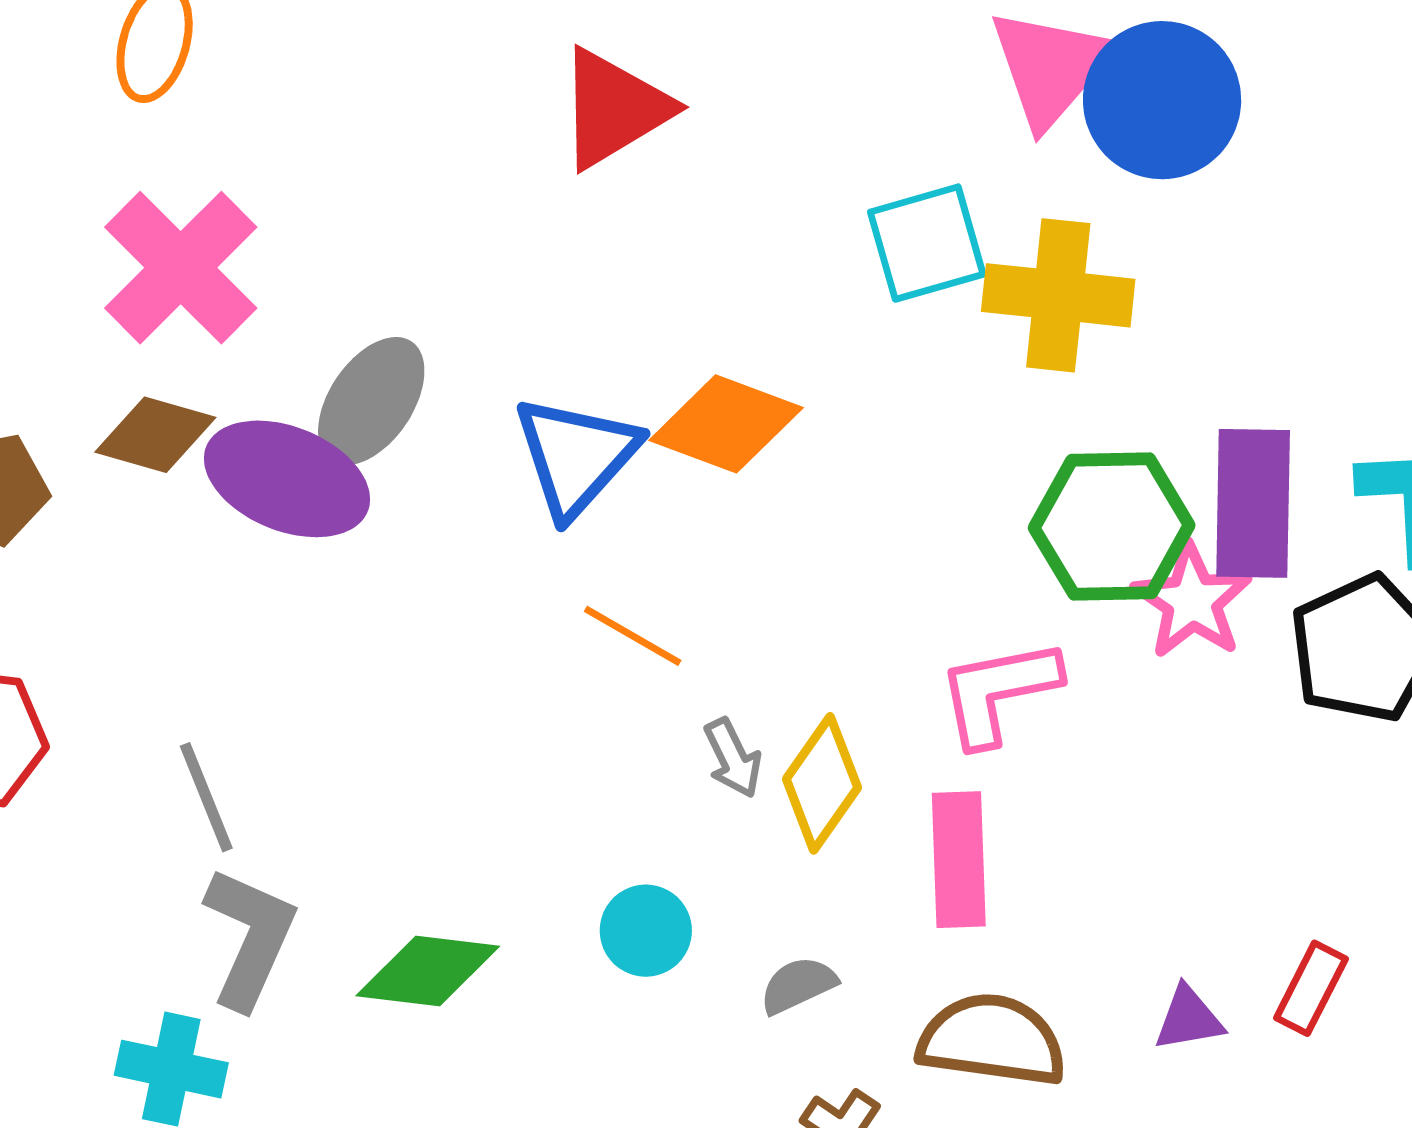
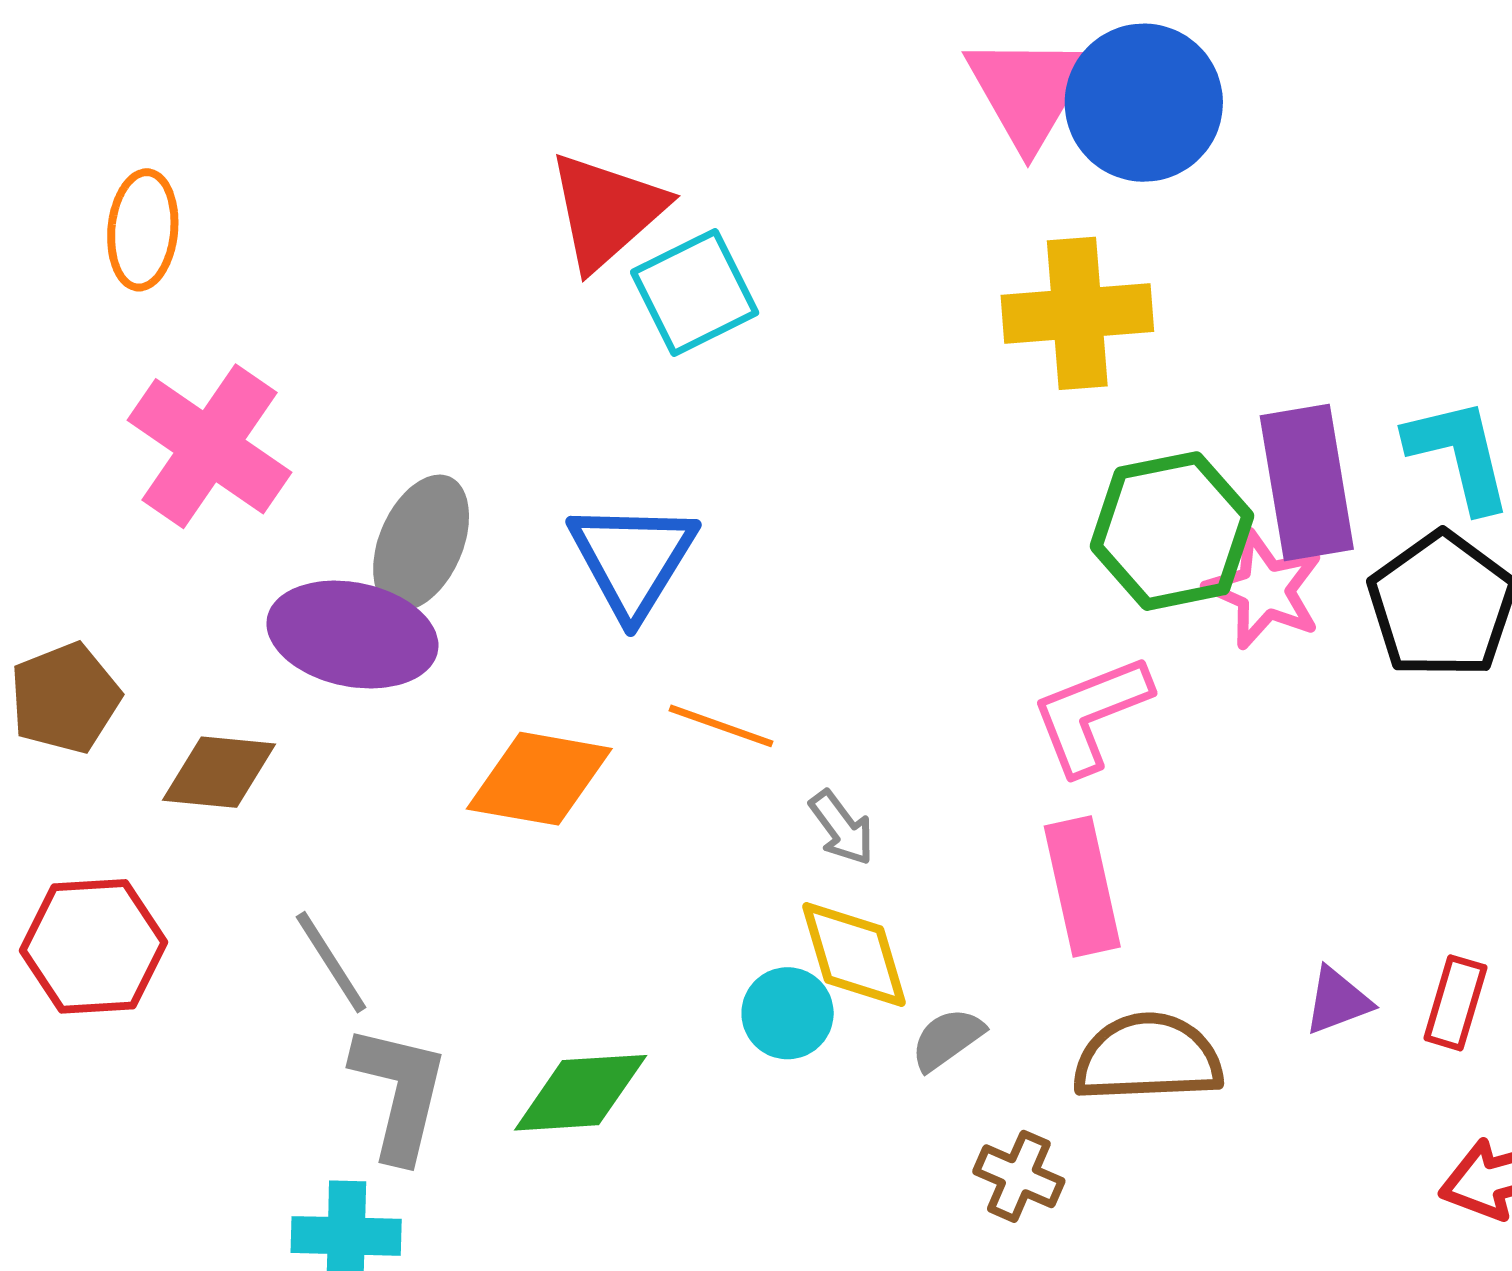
cyan square: (927, 243) -> (695, 292), moved
orange diamond: (726, 424) -> (539, 779), moved
brown diamond: (155, 435) -> (219, 772), moved
yellow diamond: (822, 783) -> (854, 955), moved, turned -41
red rectangle: (1311, 988) -> (1455, 1003), moved

